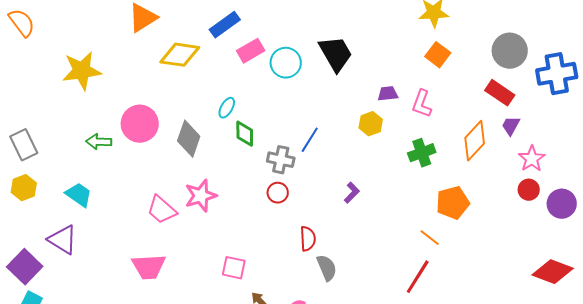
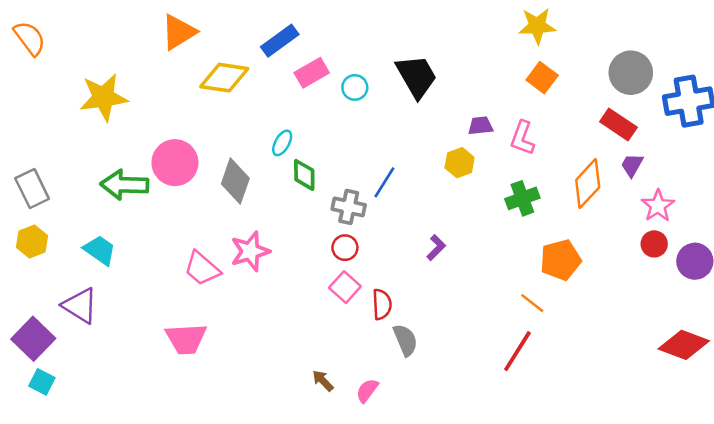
cyan circle: (286, 63) -> (355, 87), size x0.7
green arrow: (99, 142) -> (124, 185), size x1.5
pink square: (234, 268) -> (345, 287), moved, turned 30

